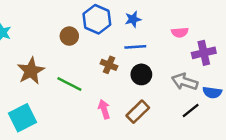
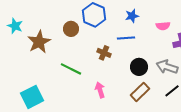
blue star: (133, 19) -> (132, 16), moved
brown star: (31, 71) -> (39, 42), moved
black circle: (141, 74) -> (139, 67), moved
brown rectangle: (138, 112) -> (140, 92), moved

